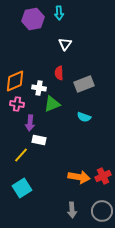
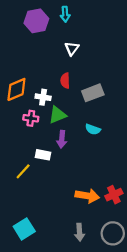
pink cross: (17, 104) -> (31, 118), moved
purple arrow: (30, 123) -> (62, 139), moved
cyan square: (22, 188) -> (24, 229), moved

